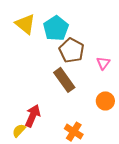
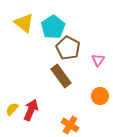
yellow semicircle: (19, 130) -> (12, 109), moved

